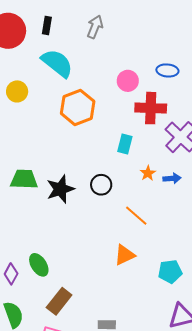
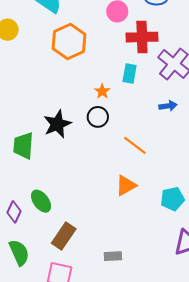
cyan rectangle: (125, 144) -> (130, 74), moved
orange star: (148, 173) -> (102, 91), moved
green trapezoid: (24, 179) -> (23, 146), moved, turned -84

